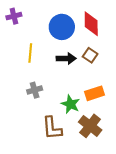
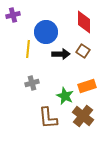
blue circle: (62, 27) -> (46, 32), moved

